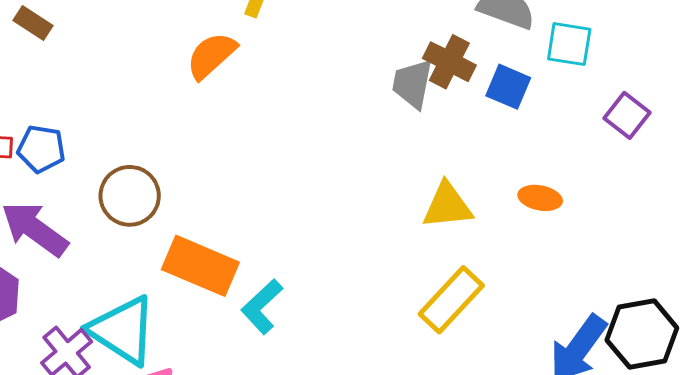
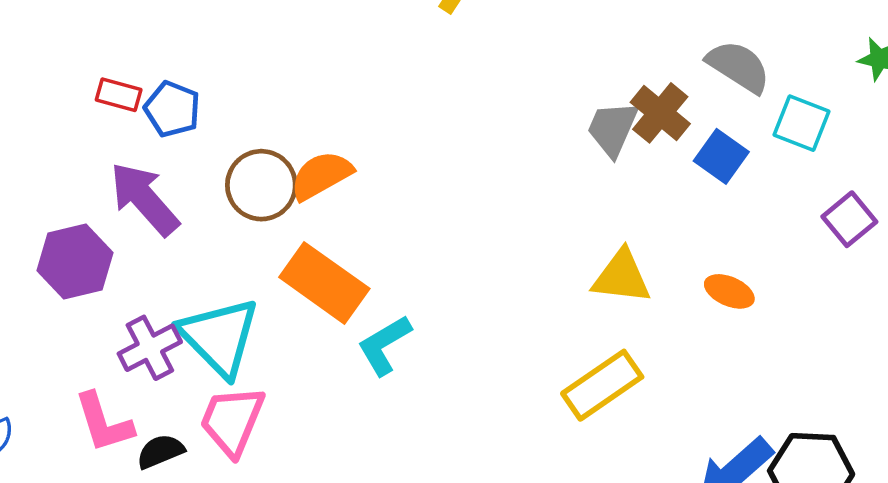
orange semicircle: (211, 56) -> (321, 175), moved

